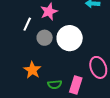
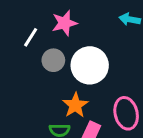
orange star: (32, 70) -> (75, 105), moved

